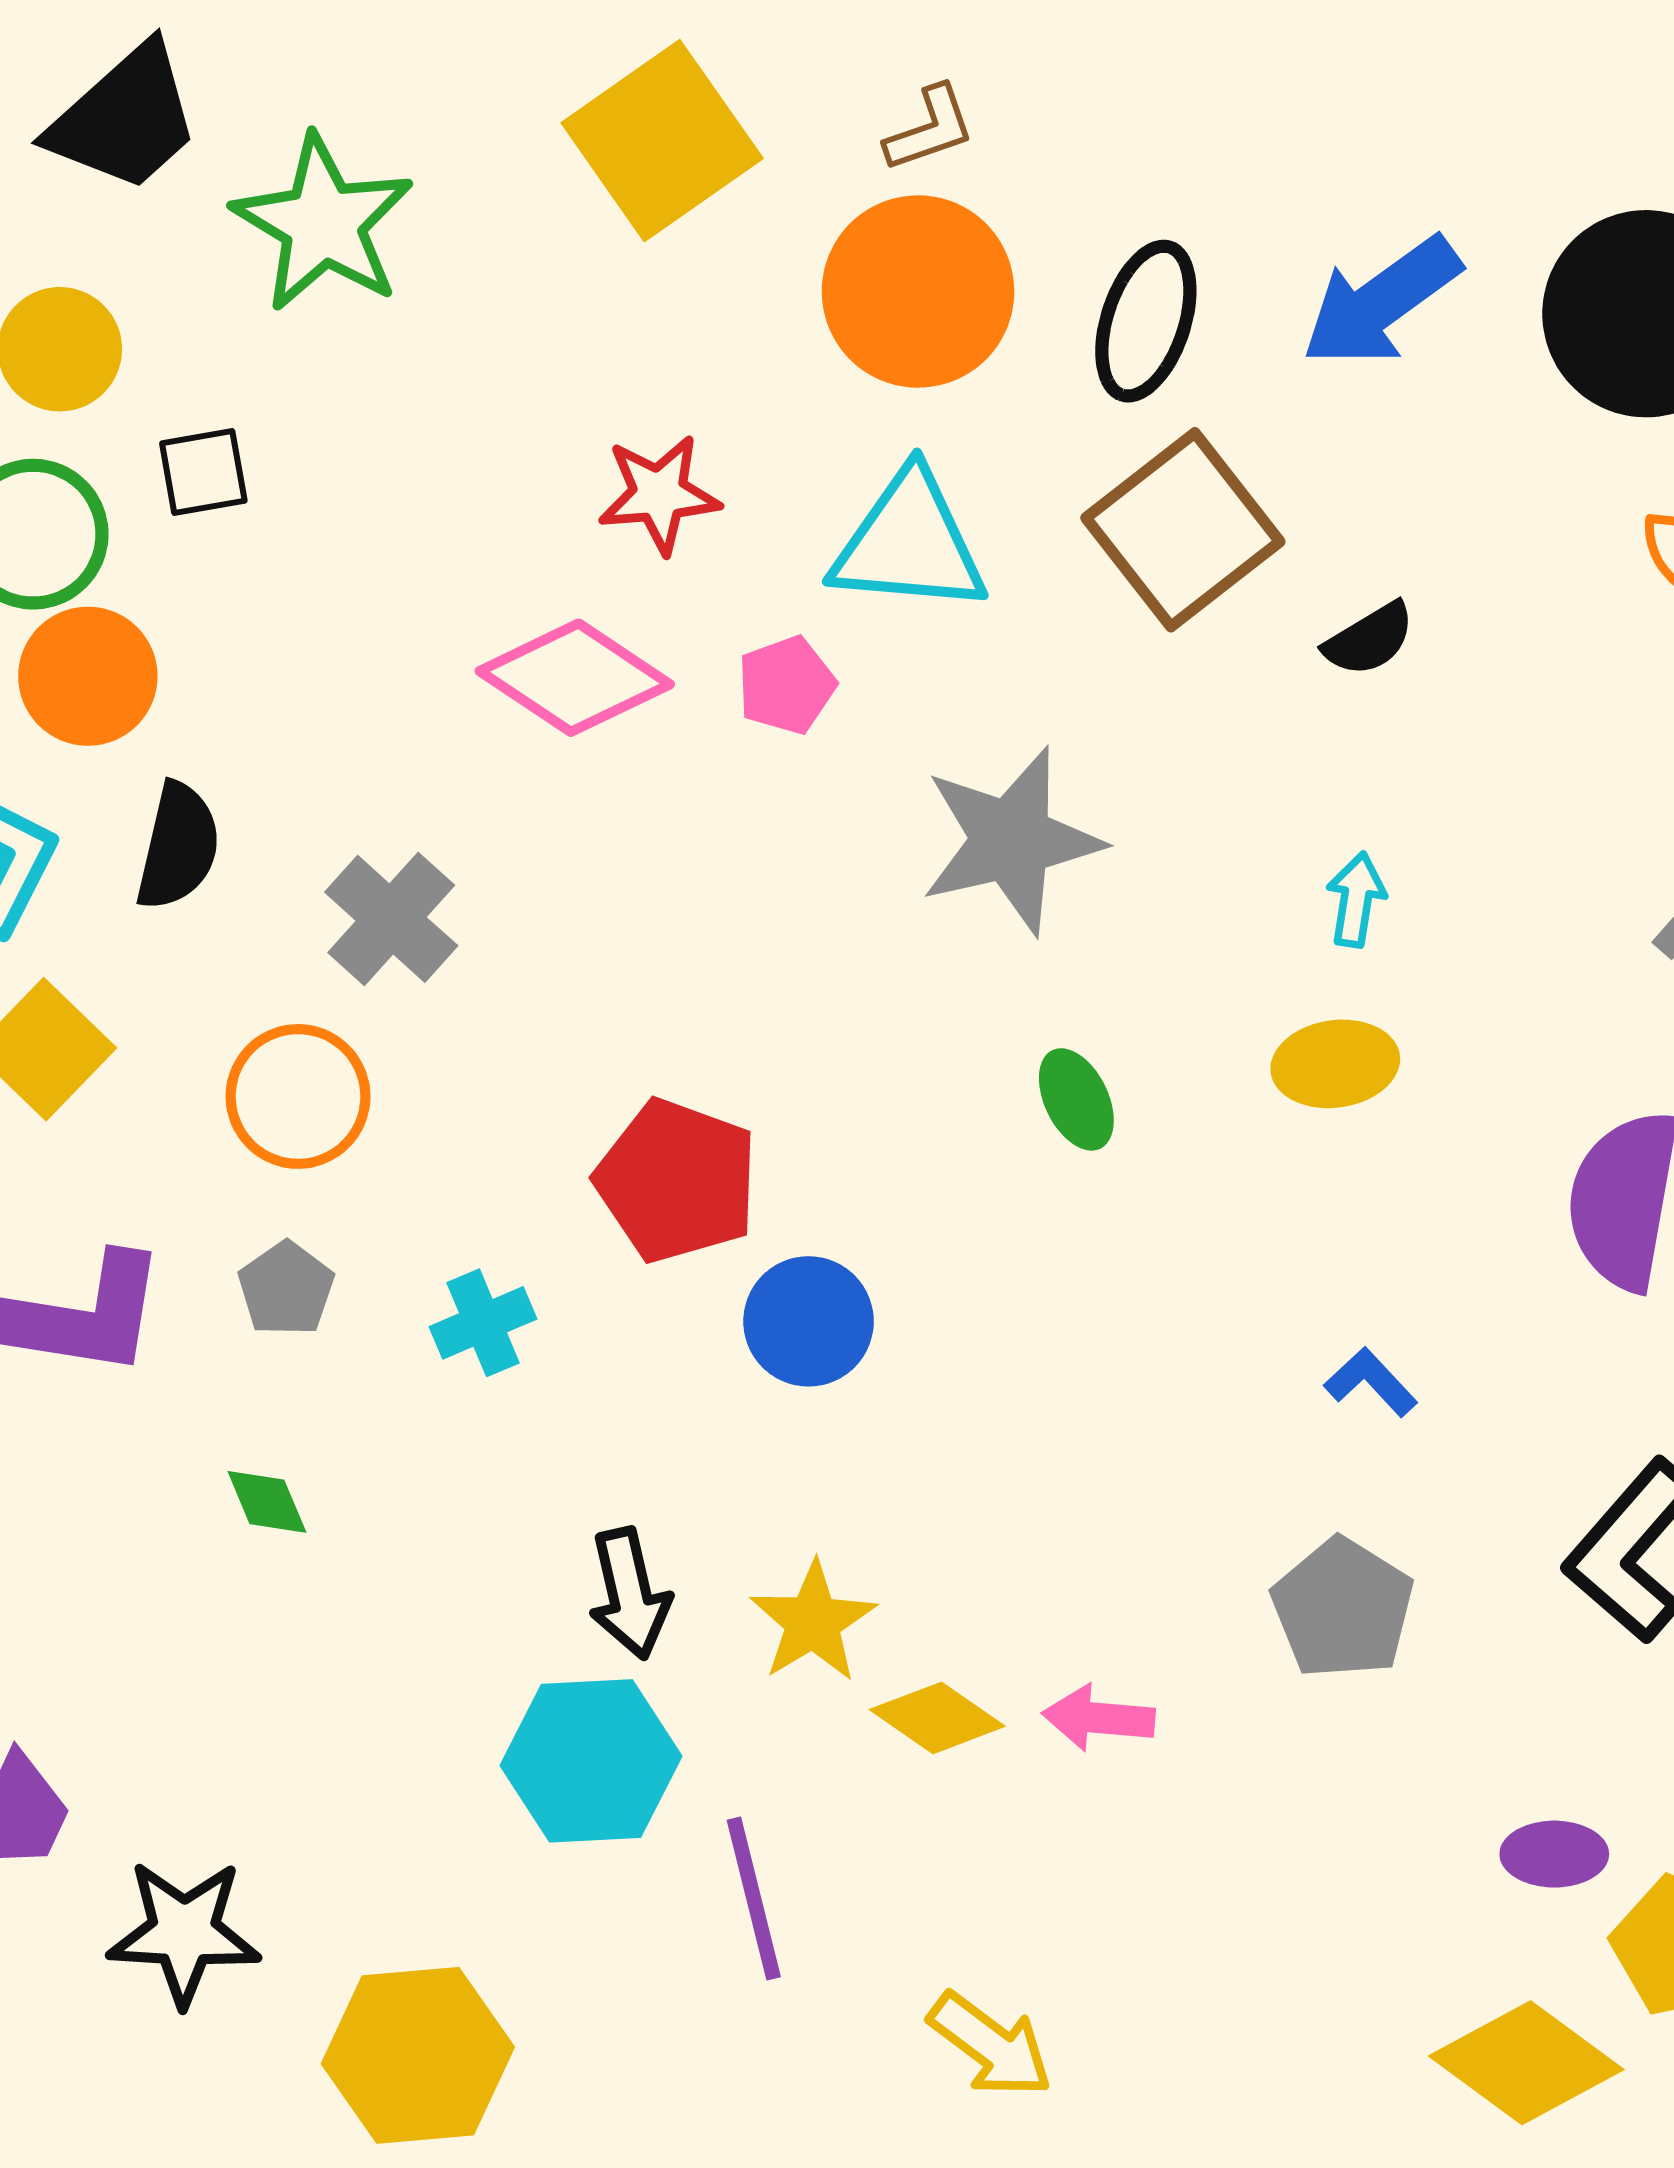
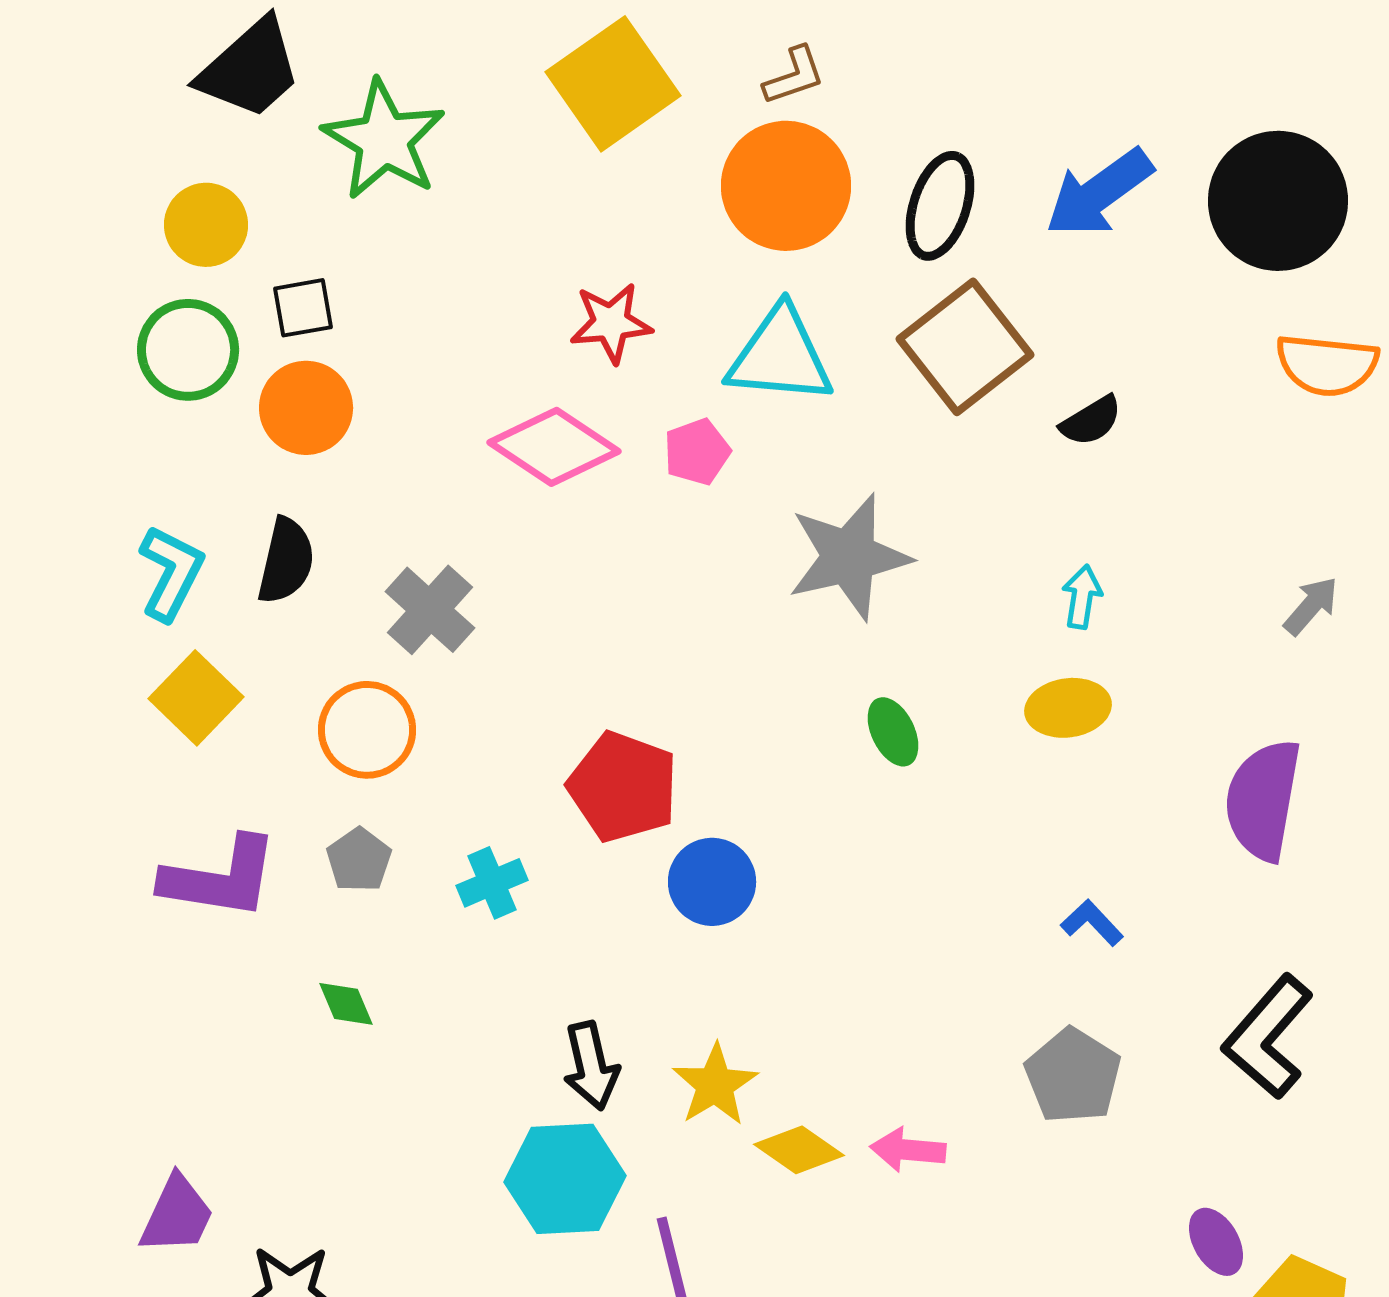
orange circle: (88, 676) -> (306, 408), moved
purple ellipse: (1554, 1854) -> (1216, 1242), turned 60

